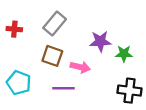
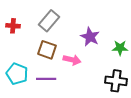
purple star: (100, 41) -> (90, 37), turned 30
green star: (124, 54) -> (120, 48), moved
purple line: (63, 88) -> (46, 79), moved

